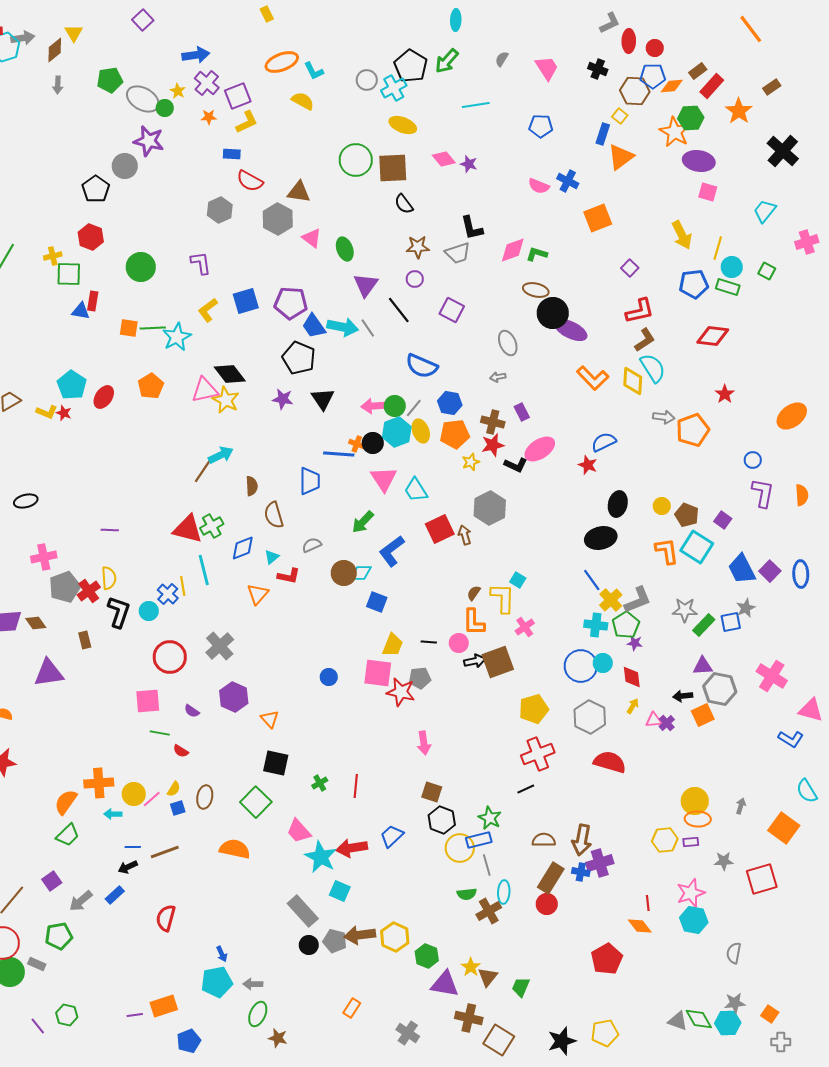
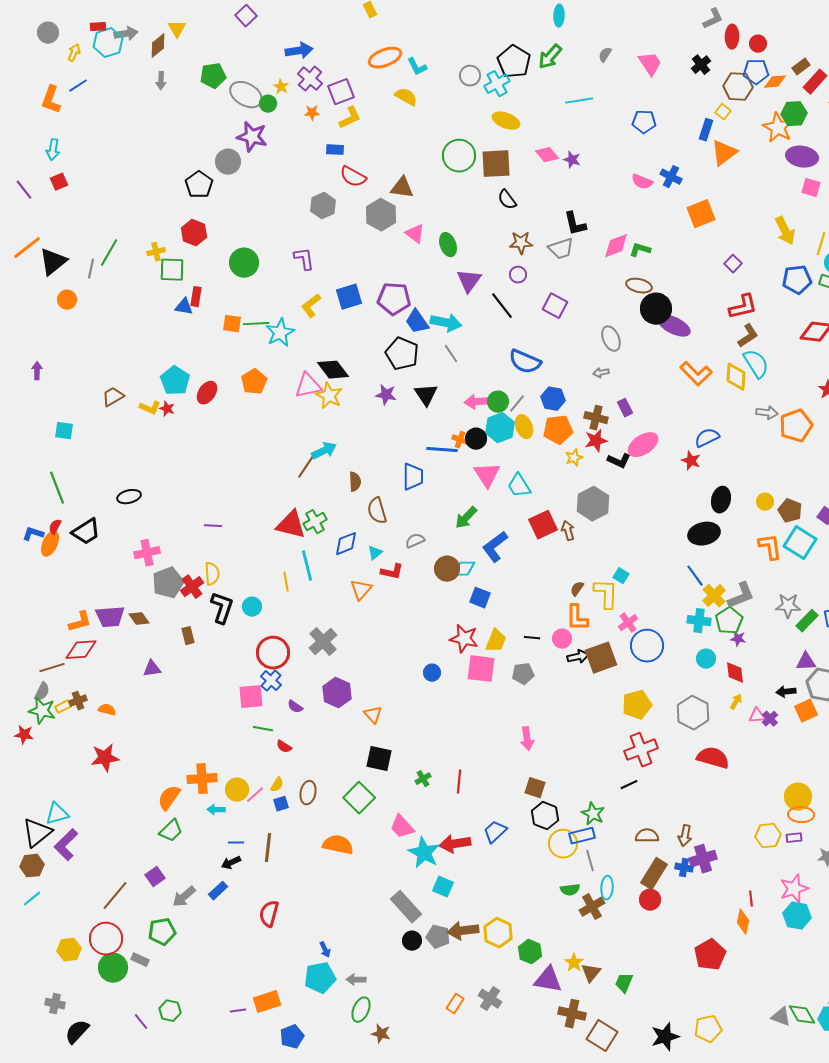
black cross: (598, 69) -> (701, 65), turned 30
gray line: (368, 328) -> (451, 354), moved
blue cross: (168, 594) -> (271, 681), moved
blue circle: (581, 666) -> (647, 646), moved
purple triangle: (49, 673) -> (152, 669), size x0.6
red star: (401, 692) -> (464, 639), moved
brown arrow: (582, 840) -> (685, 836), size x0.7
brown line: (165, 852) -> (268, 848), turned -64
orange diamond: (640, 926) -> (743, 922), turned 50
gray cross: (408, 1033) -> (490, 999), moved

